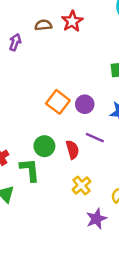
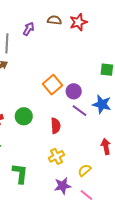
purple line: (95, 138) -> (79, 111), moved
green circle: (44, 146) -> (24, 116), moved
green L-shape: (30, 170) -> (20, 173), moved

